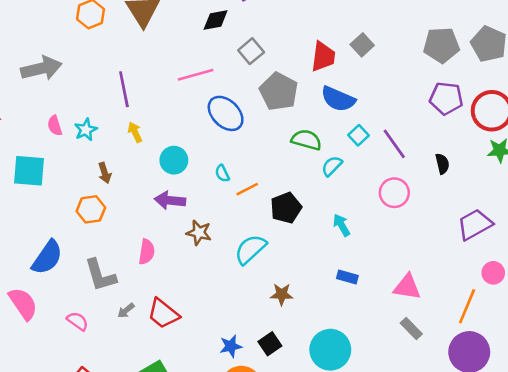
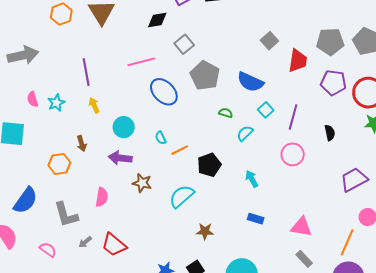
red trapezoid: (323, 57) -> (298, 61), moved
green semicircle: (306, 140) -> (226, 113), size x0.6
purple line: (394, 144) -> (293, 117), turned 50
brown arrow: (105, 173) -> (82, 144), moved

